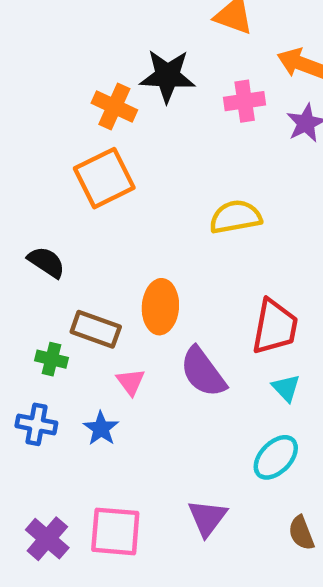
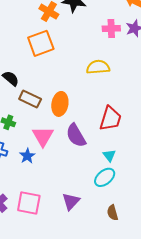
pink cross: (245, 101) -> (111, 29), moved
brown rectangle: (96, 329) -> (30, 99), moved
pink triangle: (131, 382) -> (43, 136), size x1.6
cyan triangle: (286, 388) -> (109, 156), moved

